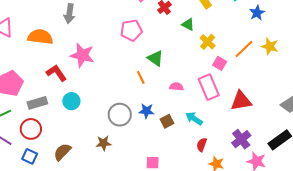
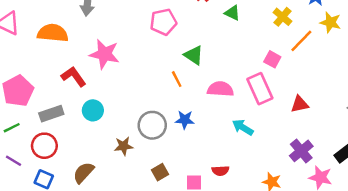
yellow cross: (208, 42) -> (282, 17), moved
yellow star: (270, 46) -> (330, 22), moved
pink semicircle: (176, 87) -> (220, 89), size x1.5
red triangle: (241, 101) -> (300, 104), size x0.7
brown square: (167, 121) -> (160, 172), moved
brown star: (104, 143) -> (124, 146), moved
red semicircle: (202, 145) -> (220, 171), moved, turned -112

